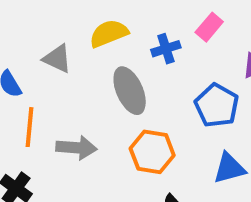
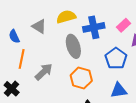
pink rectangle: (209, 27) -> (124, 25), moved
blue cross: (166, 49) -> (94, 27), size x1.5
gray arrow: (76, 148) -> (44, 72), turned -54

